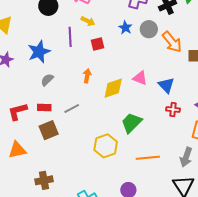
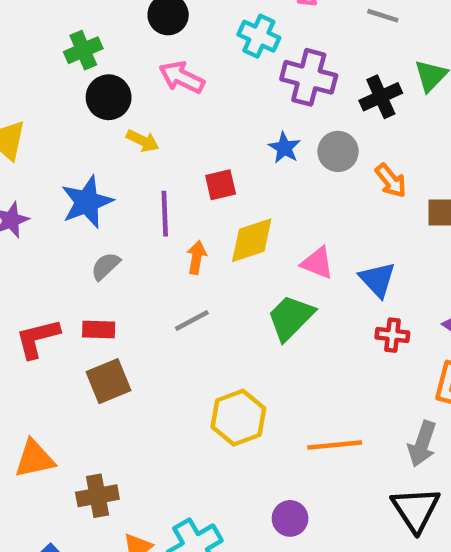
yellow arrow: (88, 21) -> (143, 141), moved
purple line: (70, 37) -> (165, 214), moved
orange arrow: (172, 42) -> (391, 181), size x0.7
yellow diamond: (113, 88) -> (252, 240), moved
gray line: (72, 108) -> (192, 320), moved
green trapezoid: (131, 123) -> (291, 318), moved
orange triangle: (17, 150) -> (34, 459), moved

